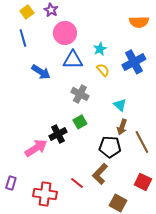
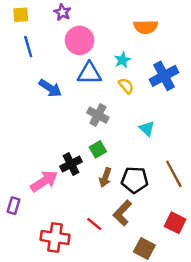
yellow square: (27, 12) -> (21, 15), moved, turned 32
orange semicircle: (139, 22) -> (146, 27), moved
brown arrow: (122, 127) -> (105, 177), moved
purple rectangle: (11, 183) -> (13, 206), moved

